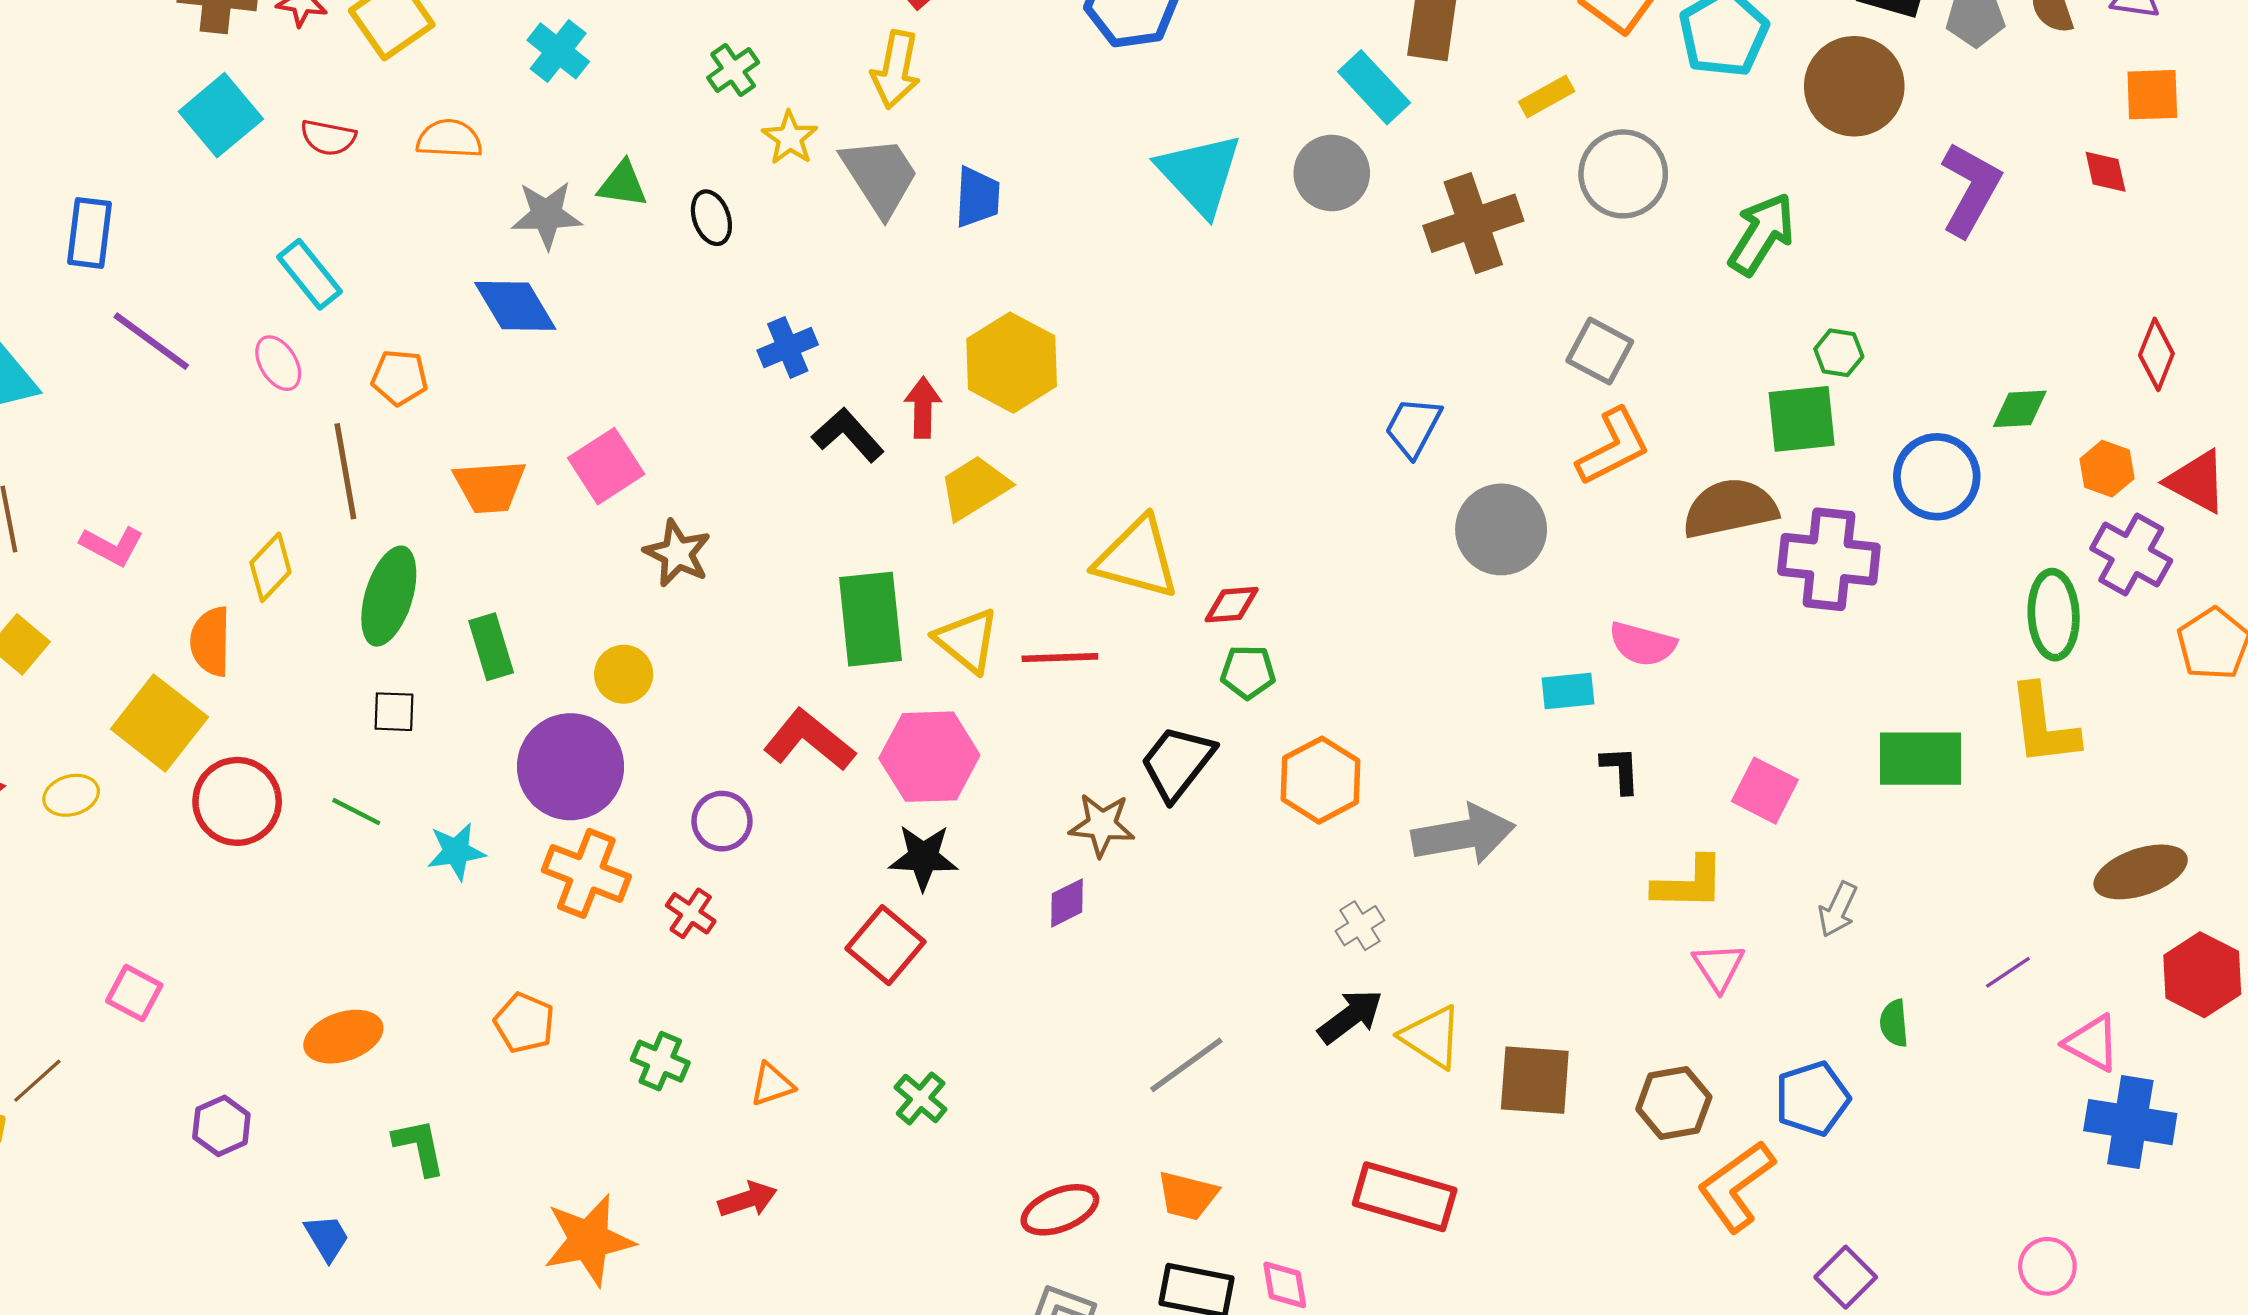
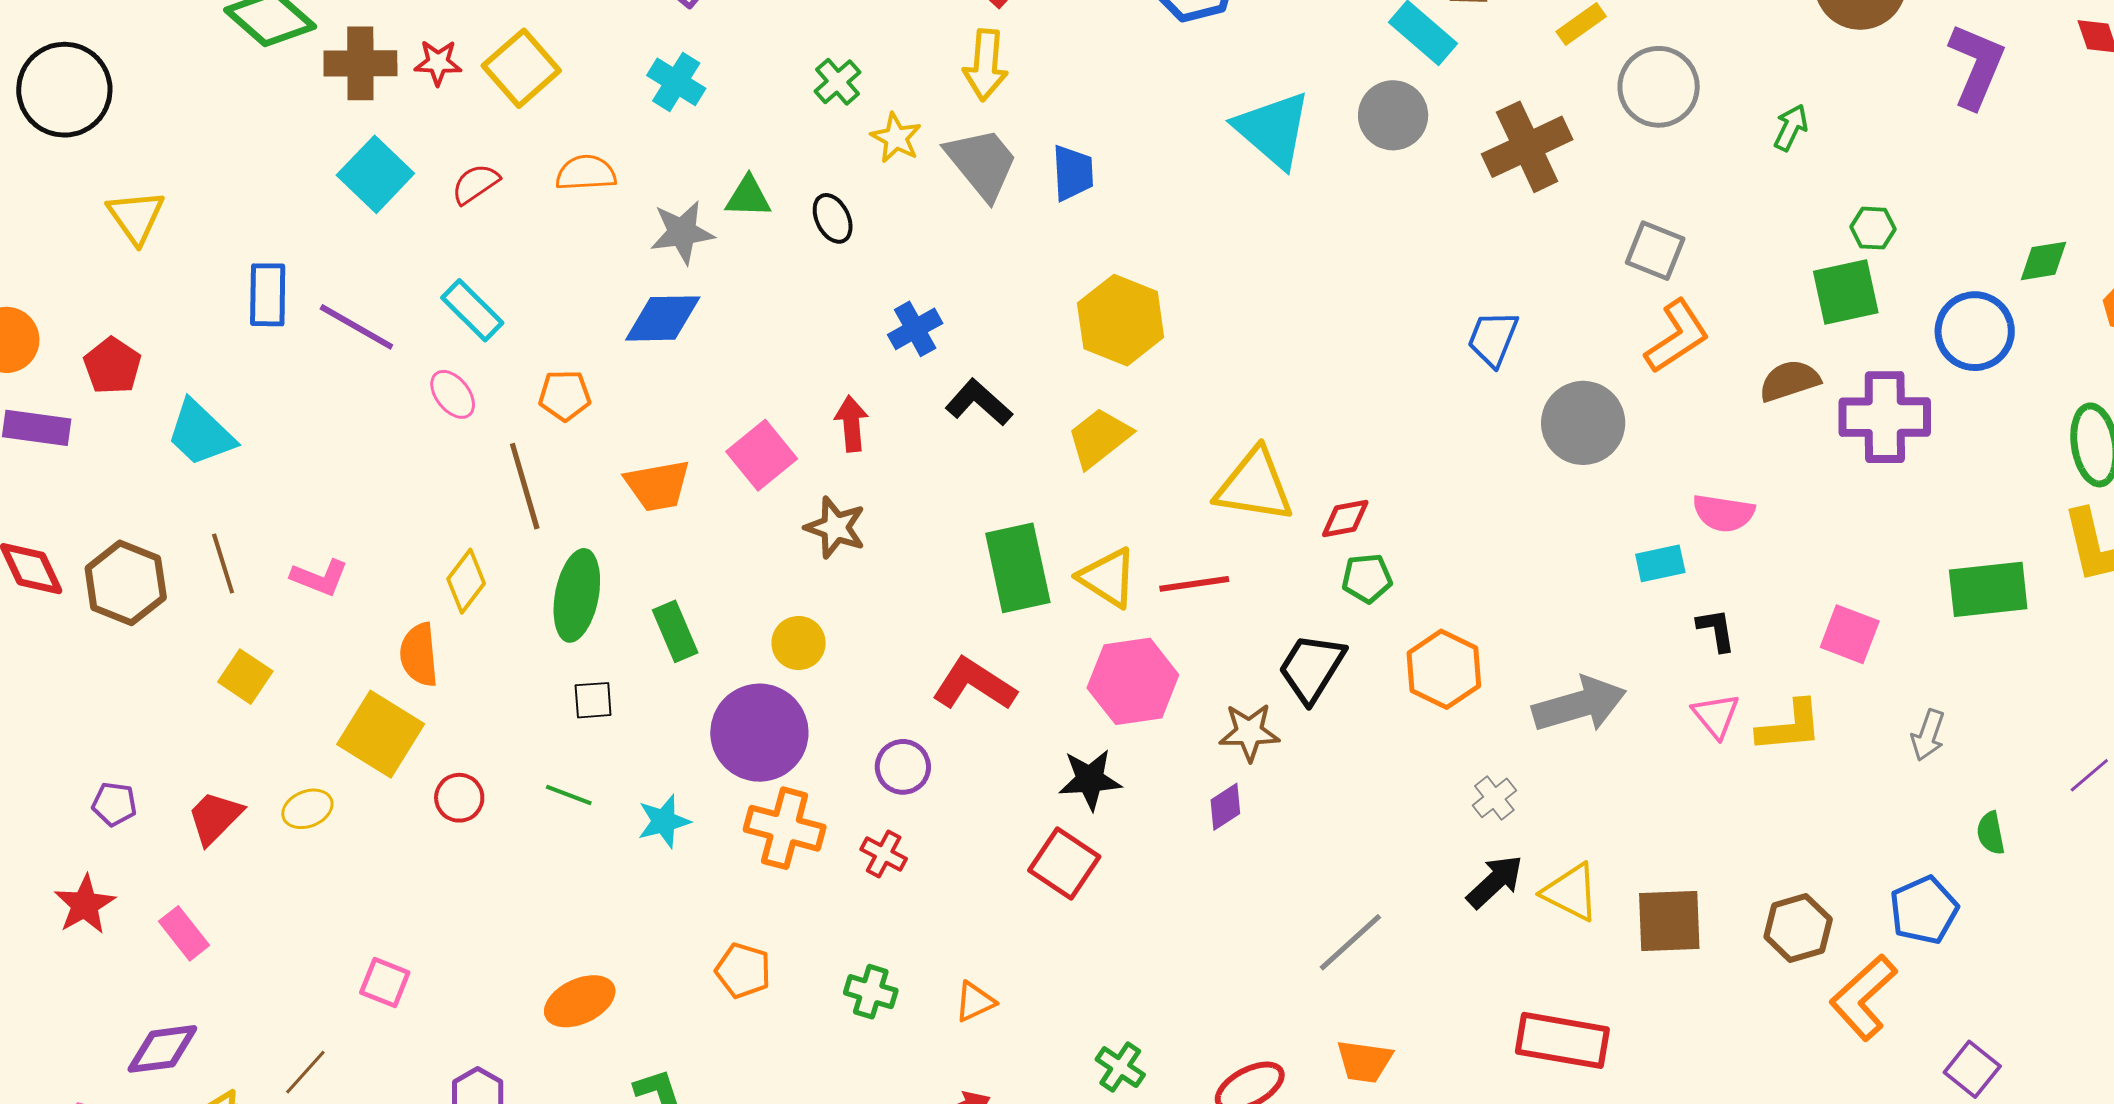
red semicircle: (328, 138) -> (475, 184), turned 141
green arrow: (1762, 234) -> (1791, 128), size x0.6
blue diamond: (515, 306) -> (663, 318), turned -54
purple line: (151, 341) -> (356, 327), moved
red arrow: (923, 408) -> (851, 424), moved
brown semicircle: (1730, 508) -> (1789, 381), size x0.7
pink hexagon: (929, 757) -> (1133, 681), moved
red circle: (237, 801) -> (459, 798), size x0.6
pink triangle: (1719, 967) -> (1716, 716), moved
green cross: (921, 1098) -> (1120, 1067), moved

